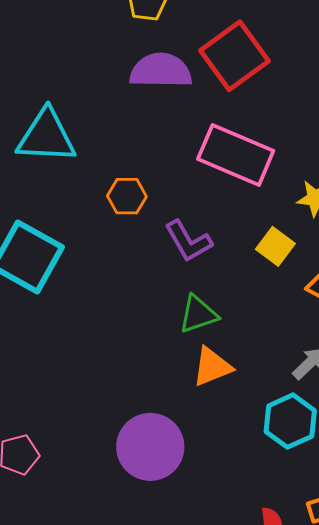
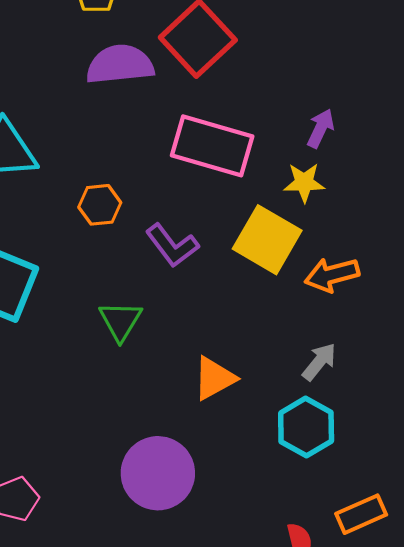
yellow square: (275, 246) -> (267, 240), size x1.6
green triangle: (198, 314) -> (120, 321), moved, turned -33

